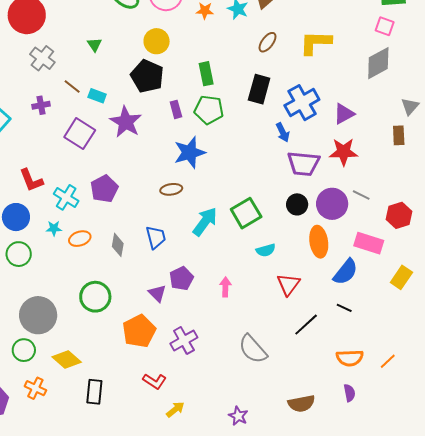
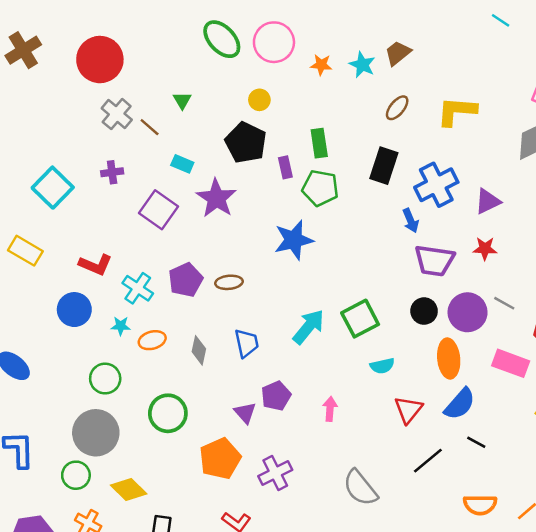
yellow circle: (157, 41) -> (259, 100), size x0.7
brown line: (72, 86) -> (150, 127), moved
purple rectangle: (176, 109) -> (285, 167), moved
red star: (344, 152) -> (485, 249), size x0.7
red L-shape: (31, 180) -> (96, 265), turned -48
brown ellipse: (171, 189) -> (229, 282), moved
green circle: (19, 254) -> (105, 379), moved
blue semicircle: (346, 272) -> (460, 404), moved

